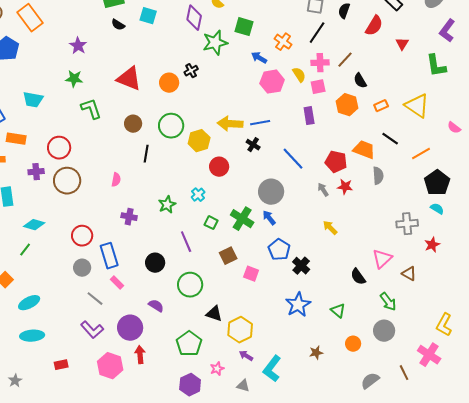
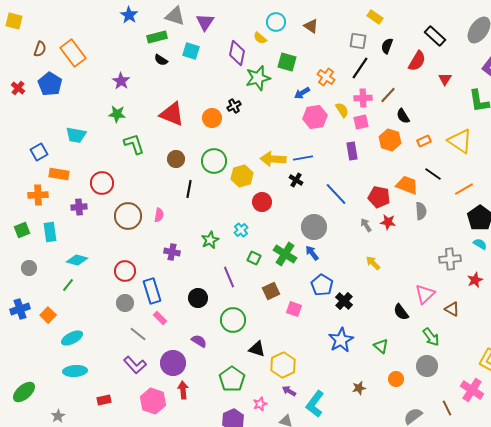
blue arrow: (259, 58) -> (302, 93), turned -63
brown circle: (67, 181) -> (128, 216), moved

